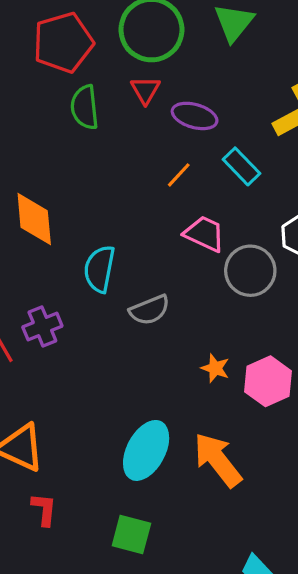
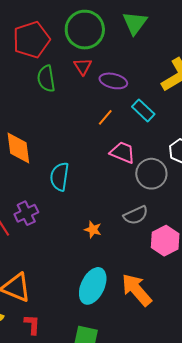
gray semicircle: (150, 310) -> (136, 215), moved
orange star: (215, 368) -> (93, 230), moved

